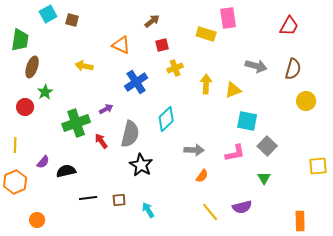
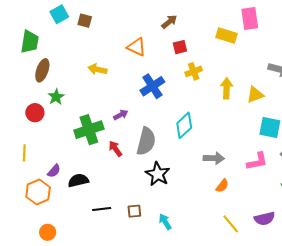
orange hexagon: (15, 182) -> (38, 192), moved

